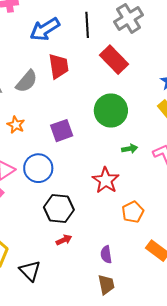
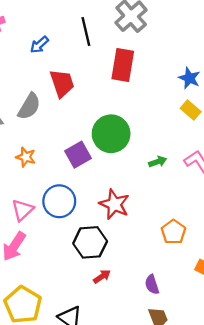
blue arrow: (45, 29) -> (39, 45), size x0.6
red rectangle: (114, 60) -> (123, 65), turned 64
green circle: (111, 110) -> (111, 134), moved
red star: (106, 180) -> (114, 204), moved

